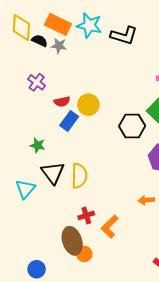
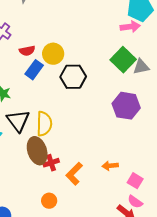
black hexagon: (132, 126) -> (73, 77), moved
orange arrow: (146, 200) -> (110, 166), moved
brown ellipse: (72, 241) -> (37, 151), moved

